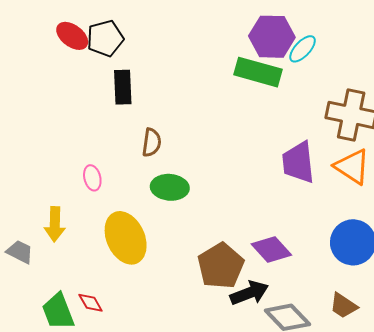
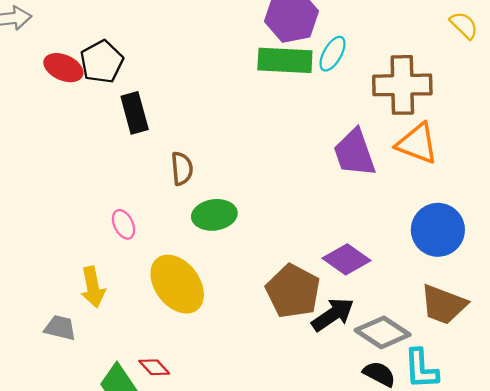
cyan ellipse: (303, 49) -> (333, 54), moved
brown trapezoid: (343, 306) -> (443, 305), size x1.4

